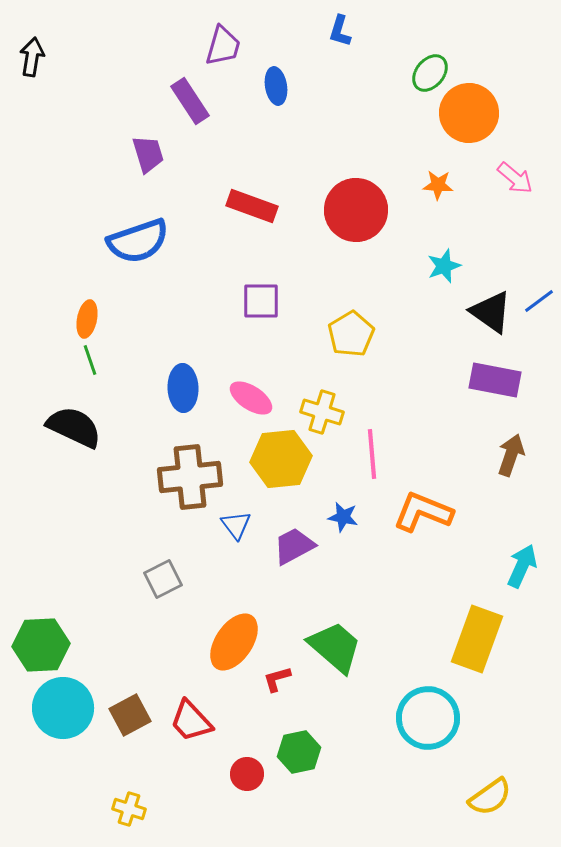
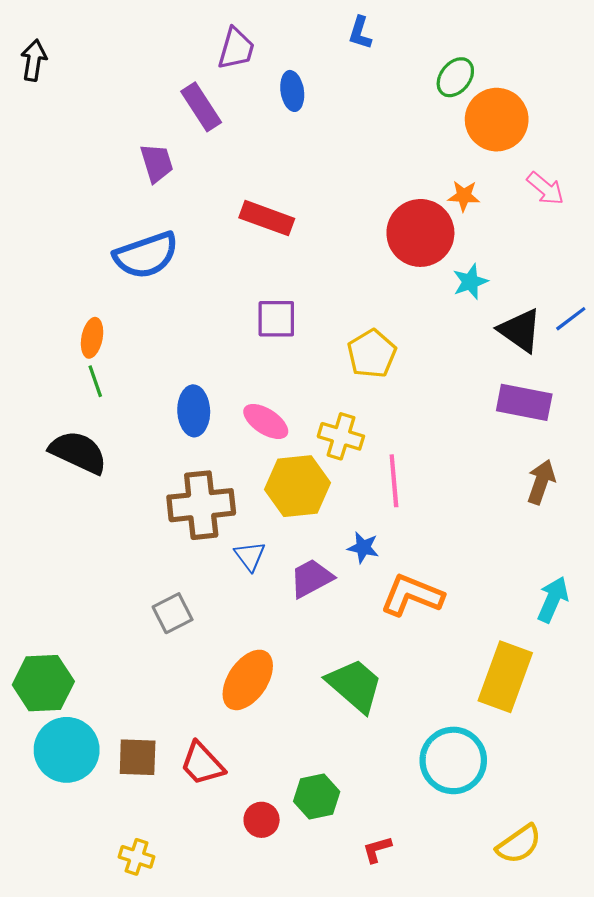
red circle: (356, 210) -> (420, 233), moved
orange L-shape: (423, 512) -> (412, 595), moved
red L-shape: (277, 679) -> (377, 849), moved
brown square: (130, 715) -> (138, 757), turned 30

